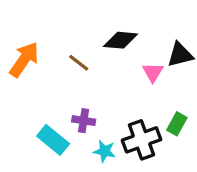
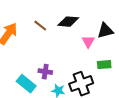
brown line: (79, 63) -> (40, 26), moved
green rectangle: (177, 124) -> (104, 65), moved, turned 56

